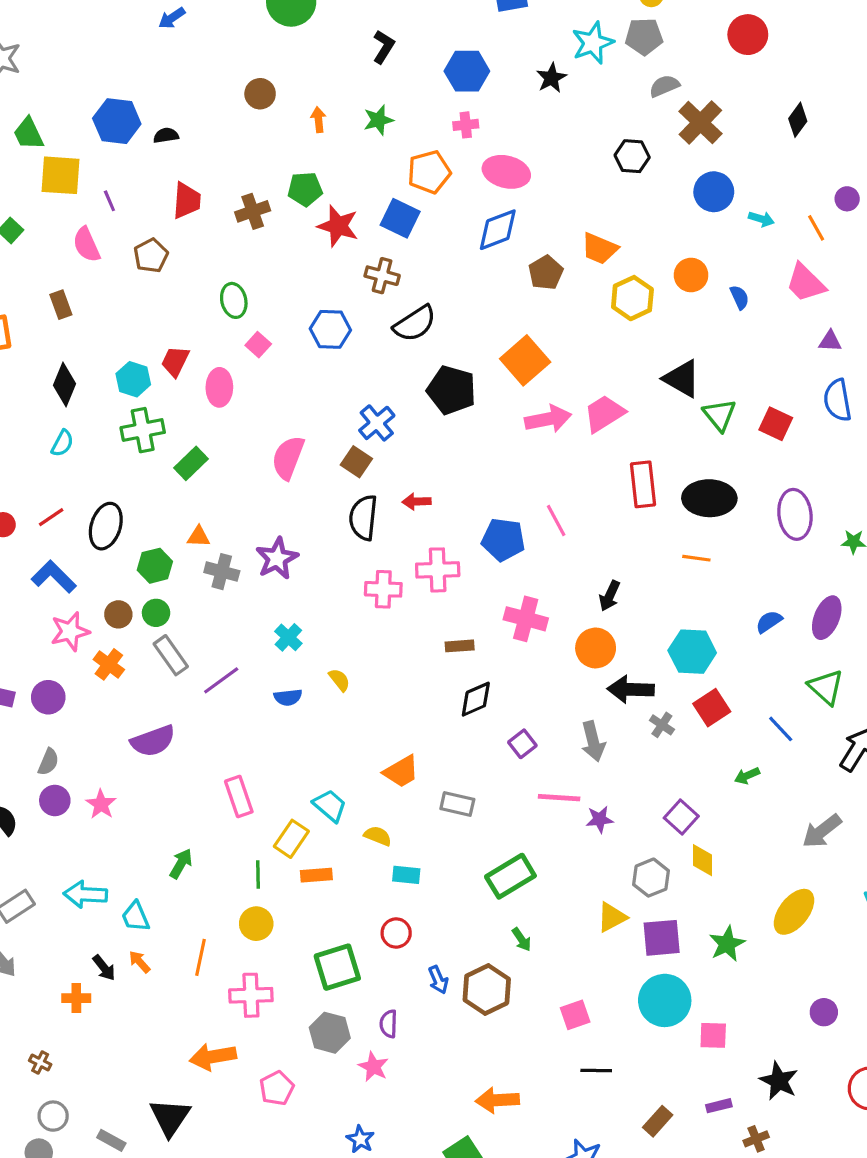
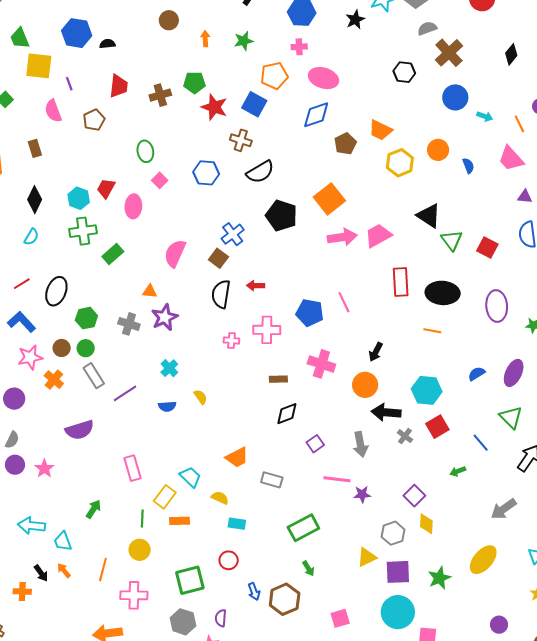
orange triangle: (199, 537) -> (150, 291), moved
pink cross: (383, 589) -> (231, 341), size x0.7

